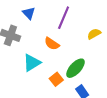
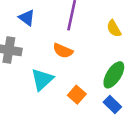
yellow semicircle: (94, 34) -> (114, 29), turned -80
green ellipse: (75, 68) -> (114, 75), moved

